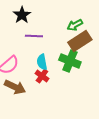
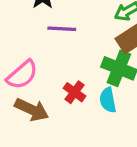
cyan semicircle: (42, 62) -> (108, 100), moved

